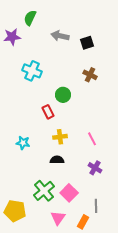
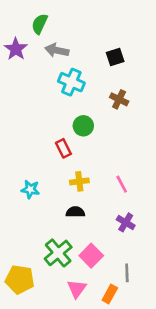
gray arrow: (60, 36) -> (57, 50), moved
purple star: (12, 37) -> (16, 49), turned -30
cyan cross: (32, 71) -> (71, 82), moved

